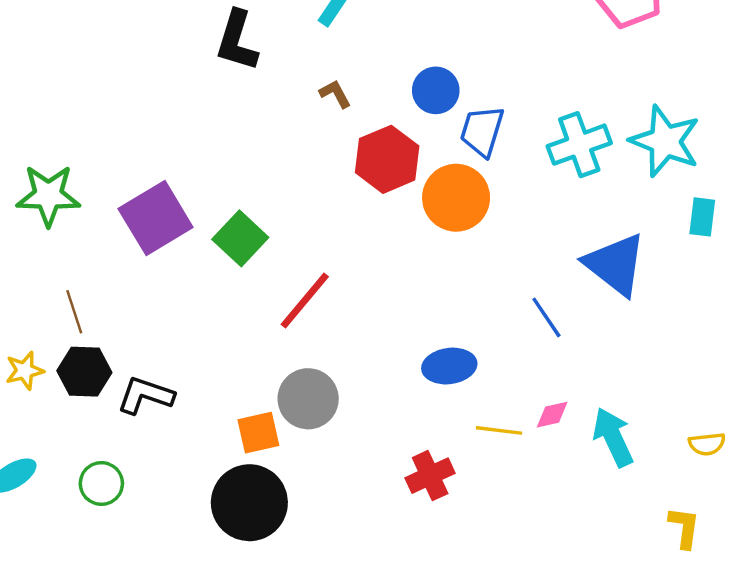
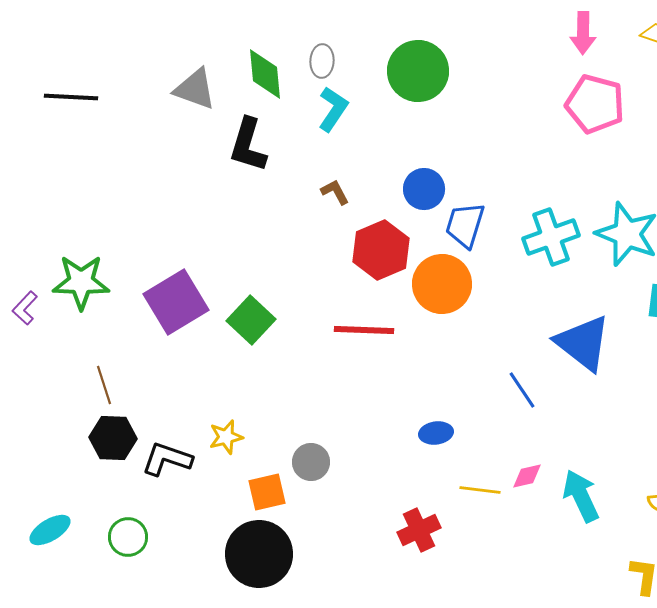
red line: (305, 300) -> (364, 330), moved, turned 52
blue ellipse: (449, 366) -> (436, 433), size x0.7
yellow star: (25, 371) -> (226, 437), moved
gray circle: (308, 399) -> (311, 462), size x0.7

